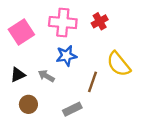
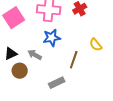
yellow semicircle: (119, 64) -> (96, 45), size x0.6
brown circle: (28, 104) -> (20, 71), moved

